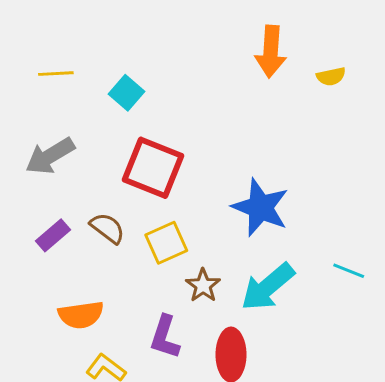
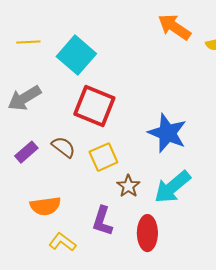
orange arrow: (271, 51) -> (174, 27), turned 120
cyan square: (127, 93) -> (76, 55), size x1.6

